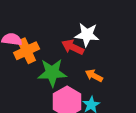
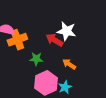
green star: (52, 73) -> (36, 59), size x0.6

